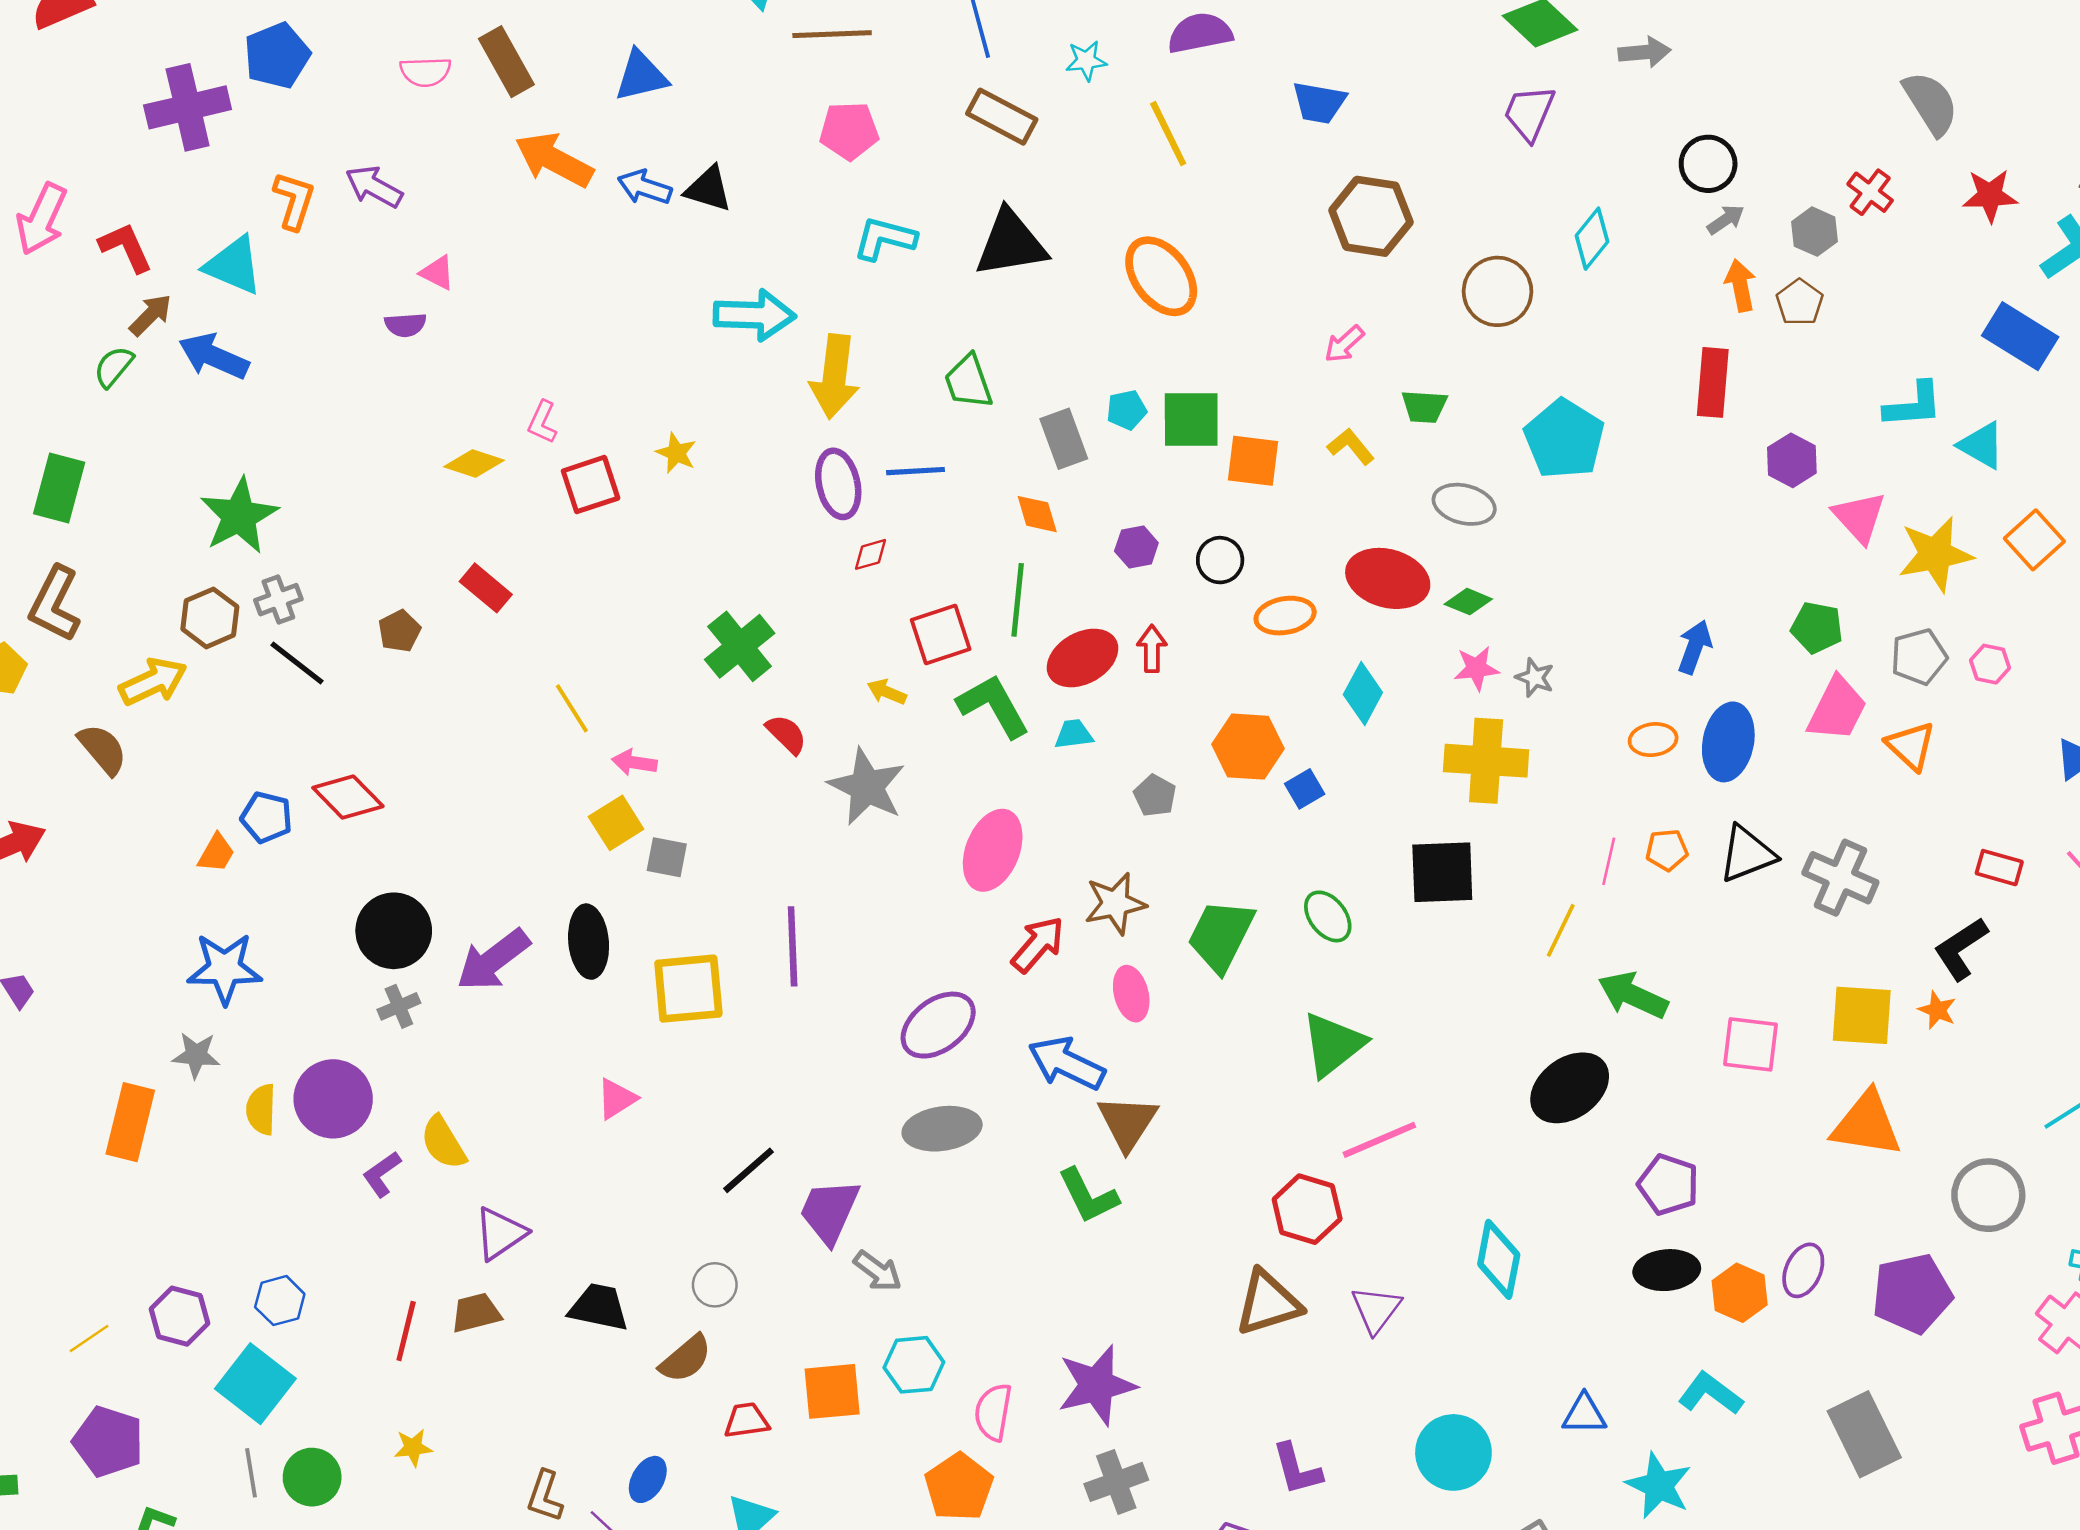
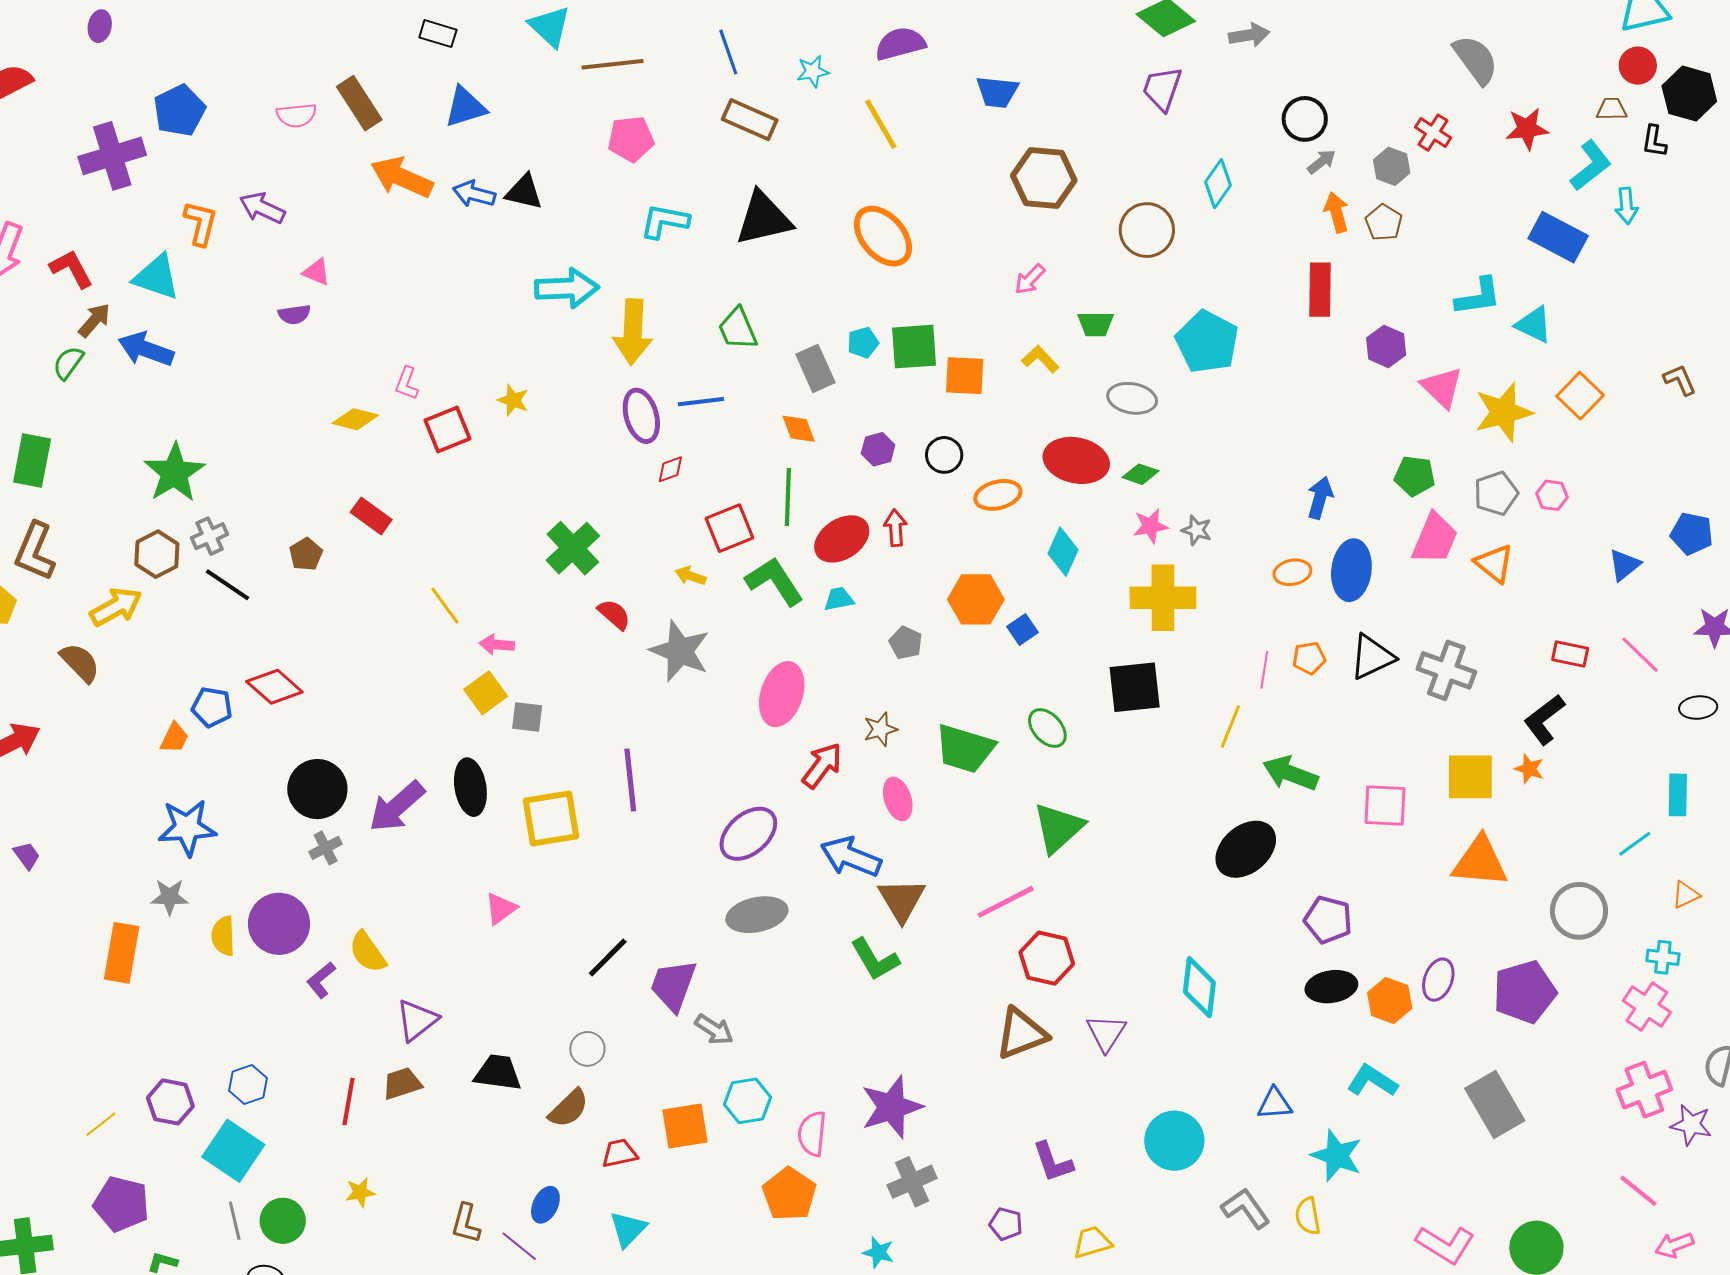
brown star: (1115, 903) -> (880, 729), size x0.7
green trapezoid: (1221, 935) -> (965, 749), turned -96
pink line: (1379, 1140) -> (1006, 902), moved

